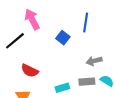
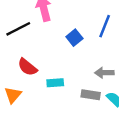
cyan rectangle: (62, 88) -> (55, 83), moved

